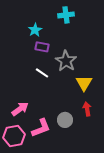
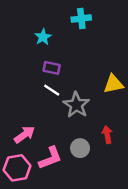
purple rectangle: (42, 47) -> (52, 68), moved
gray star: (66, 61) -> (76, 105), moved
yellow triangle: (84, 83) -> (113, 84), moved, turned 48

